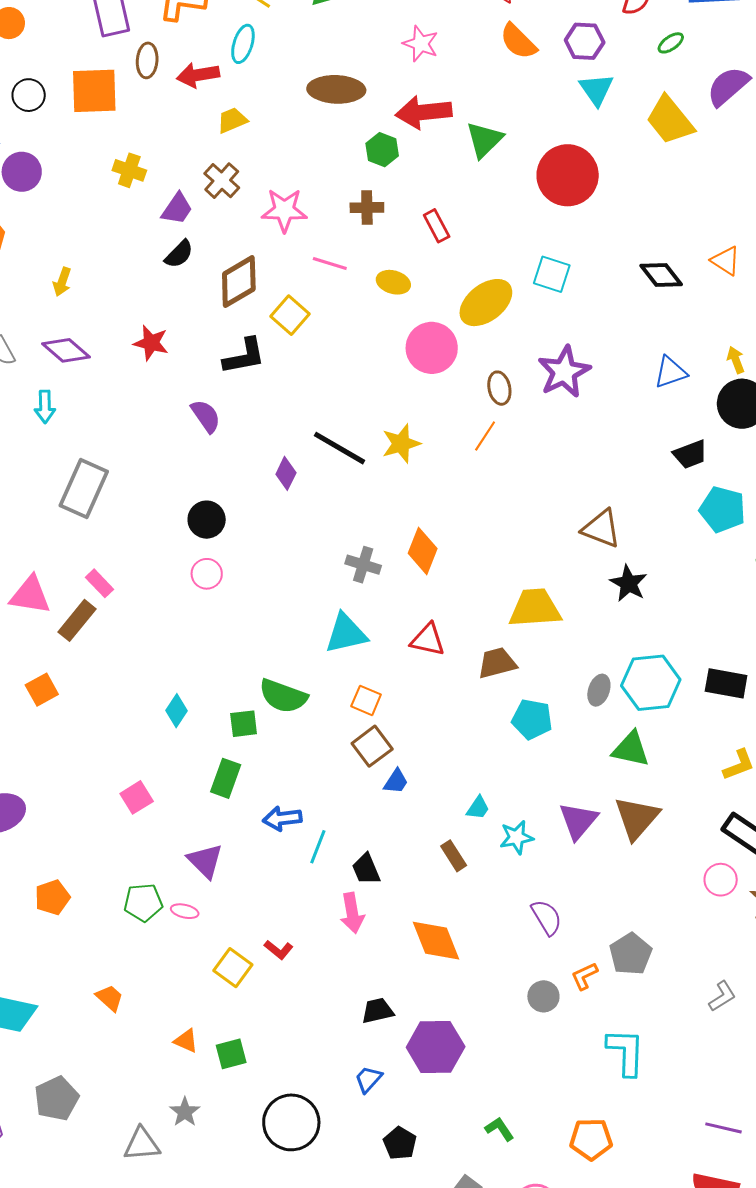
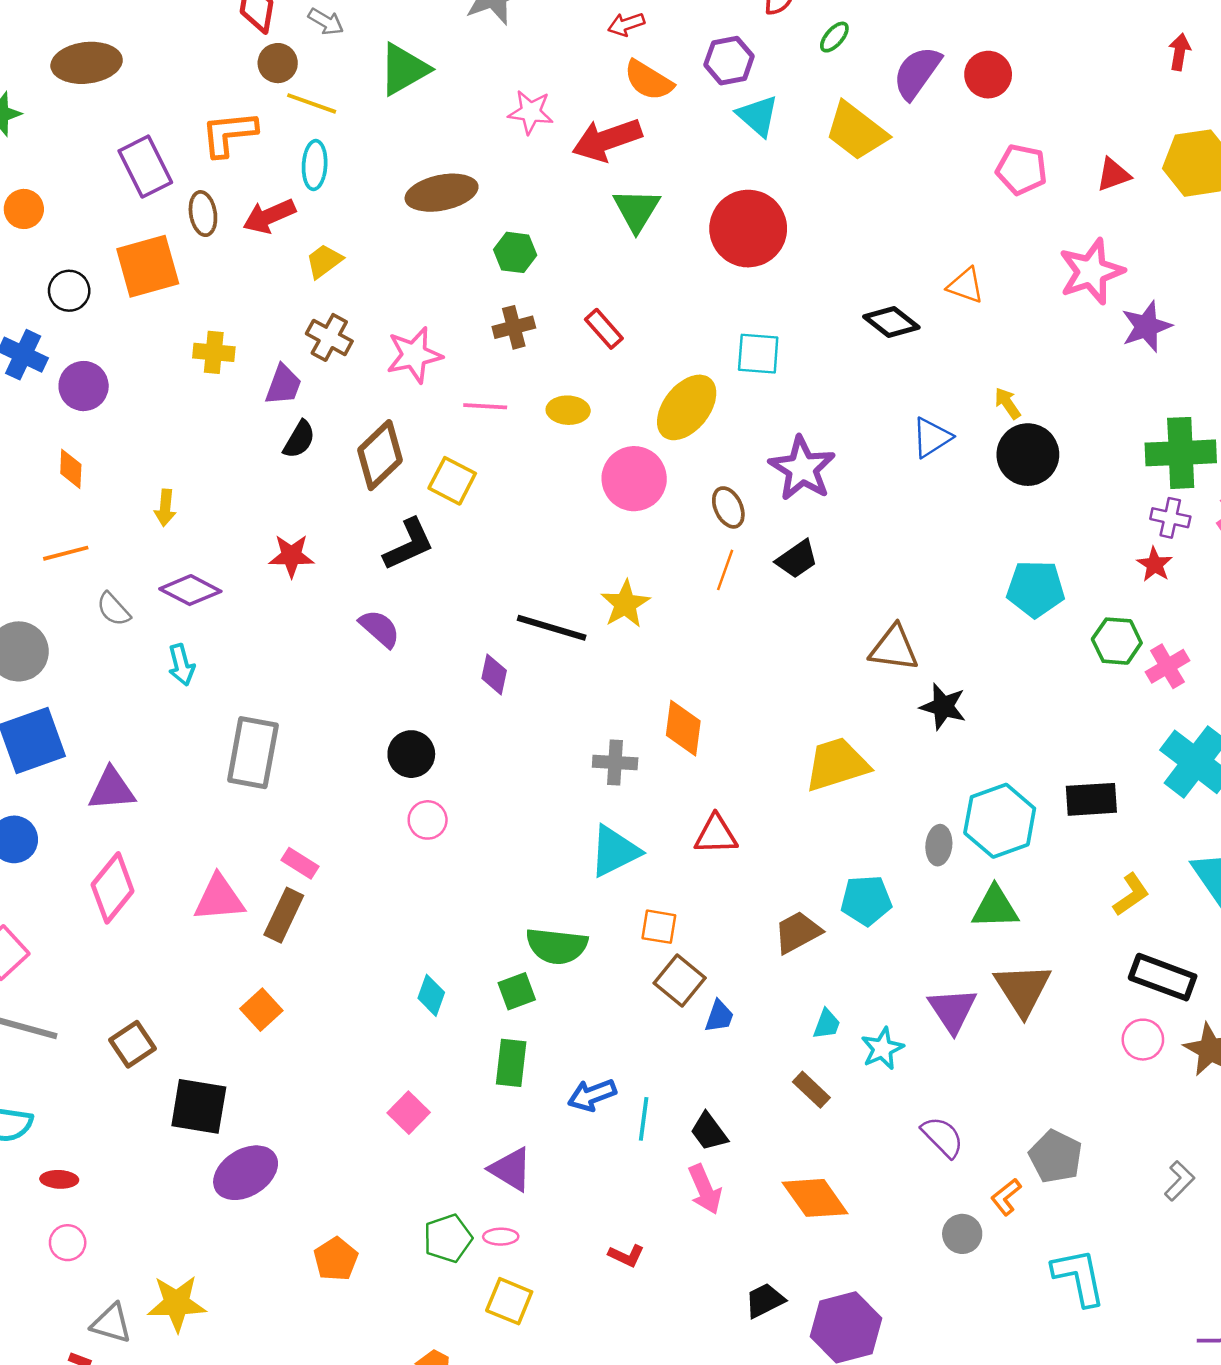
red arrow: (424, 112) -> (607, 140), moved
black trapezoid: (690, 454) -> (797, 559), moved
brown trapezoid: (497, 663) -> (798, 932), moved
yellow square: (233, 968) -> (509, 1301), moved

